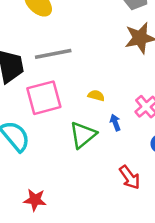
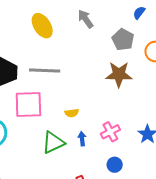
yellow semicircle: (96, 96) -> (72, 113), turned 144

